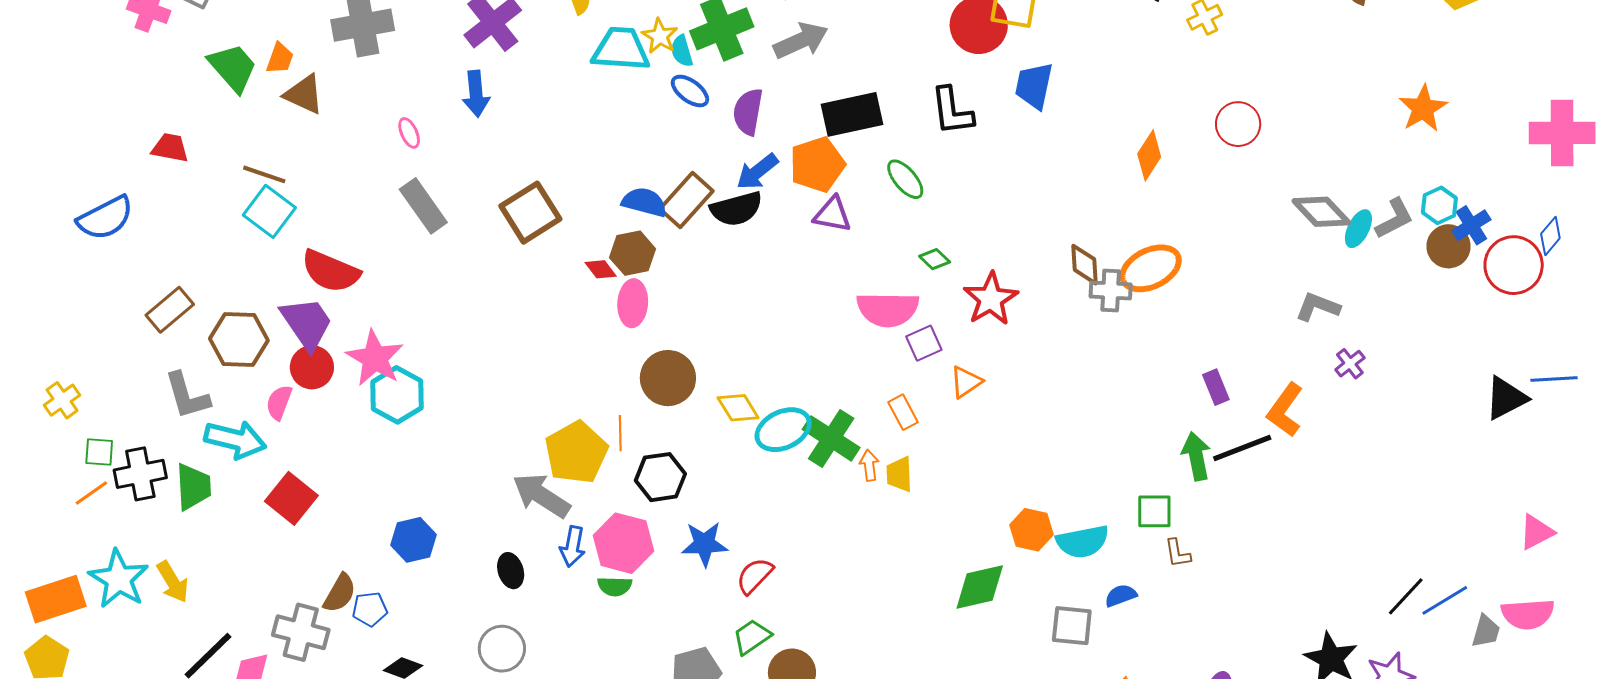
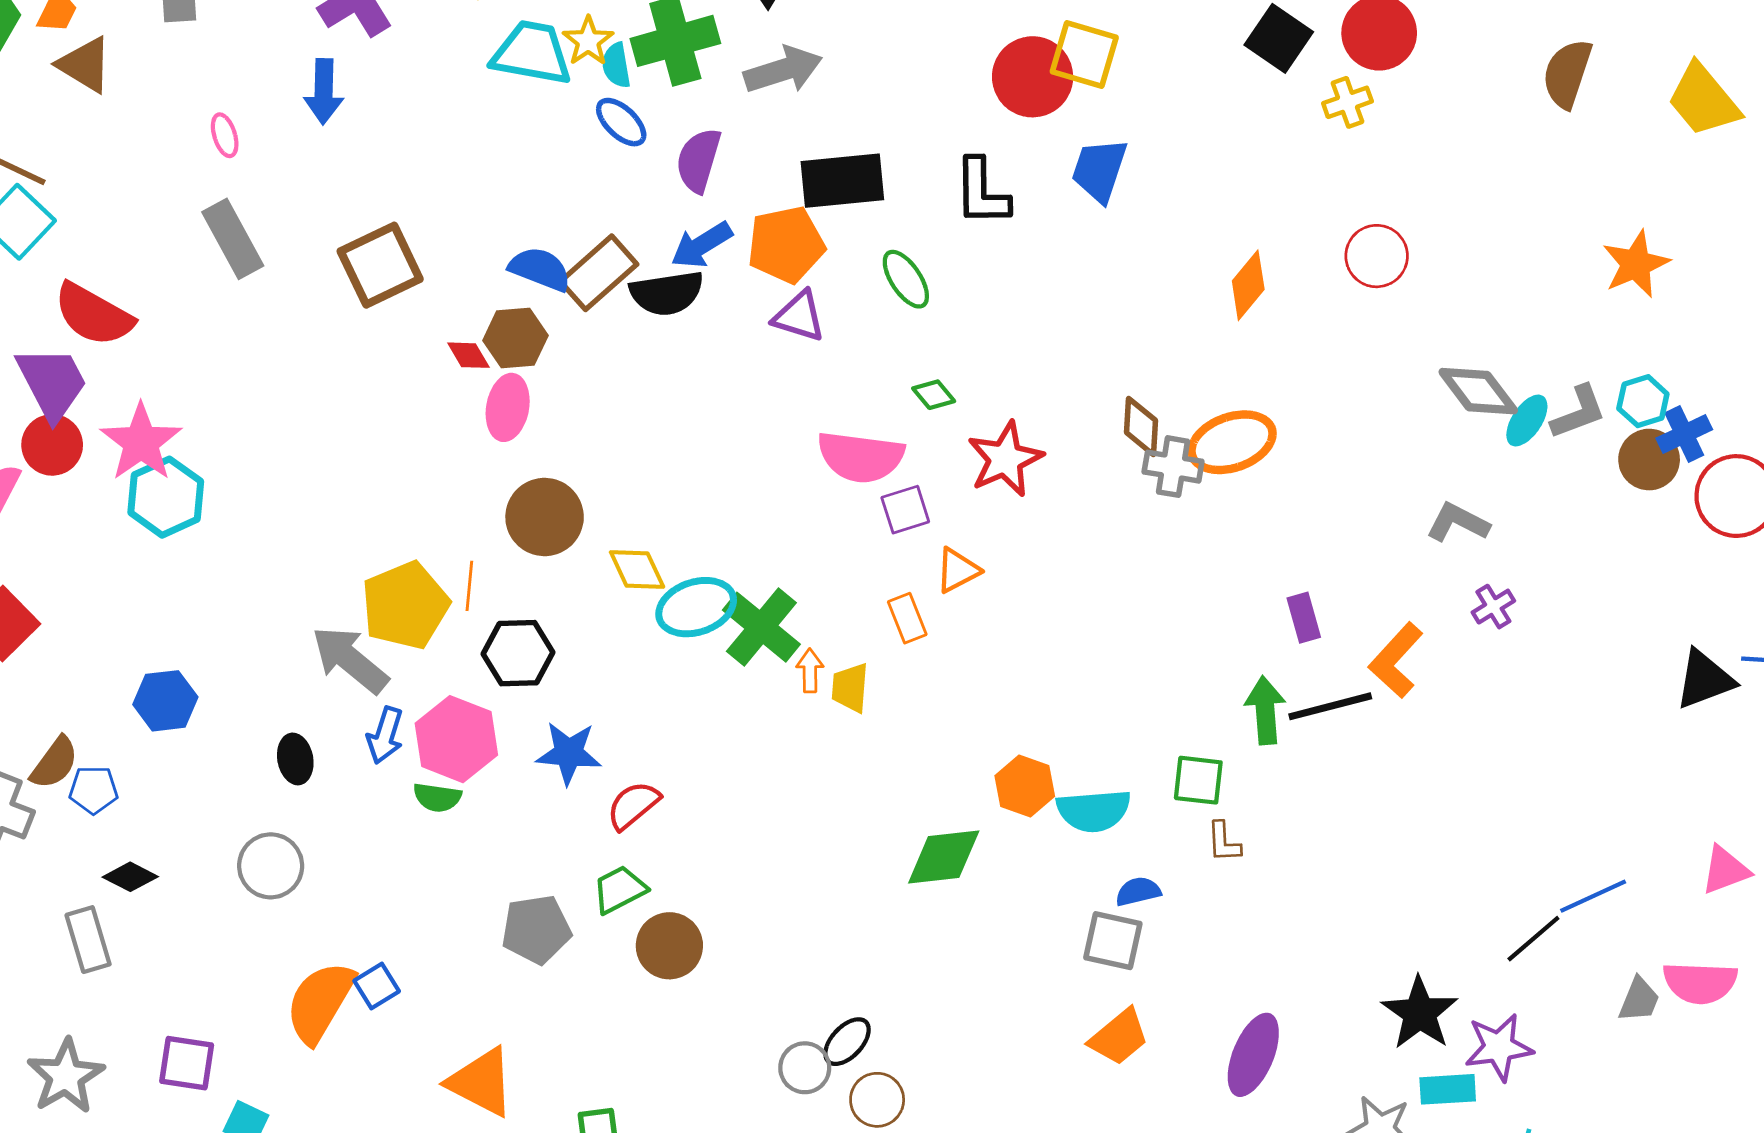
orange rectangle: (903, 412) -> (907, 618), moved
blue line: (1445, 600) -> (1593, 896), moved
gray square: (1072, 626) -> (1113, 941), moved

